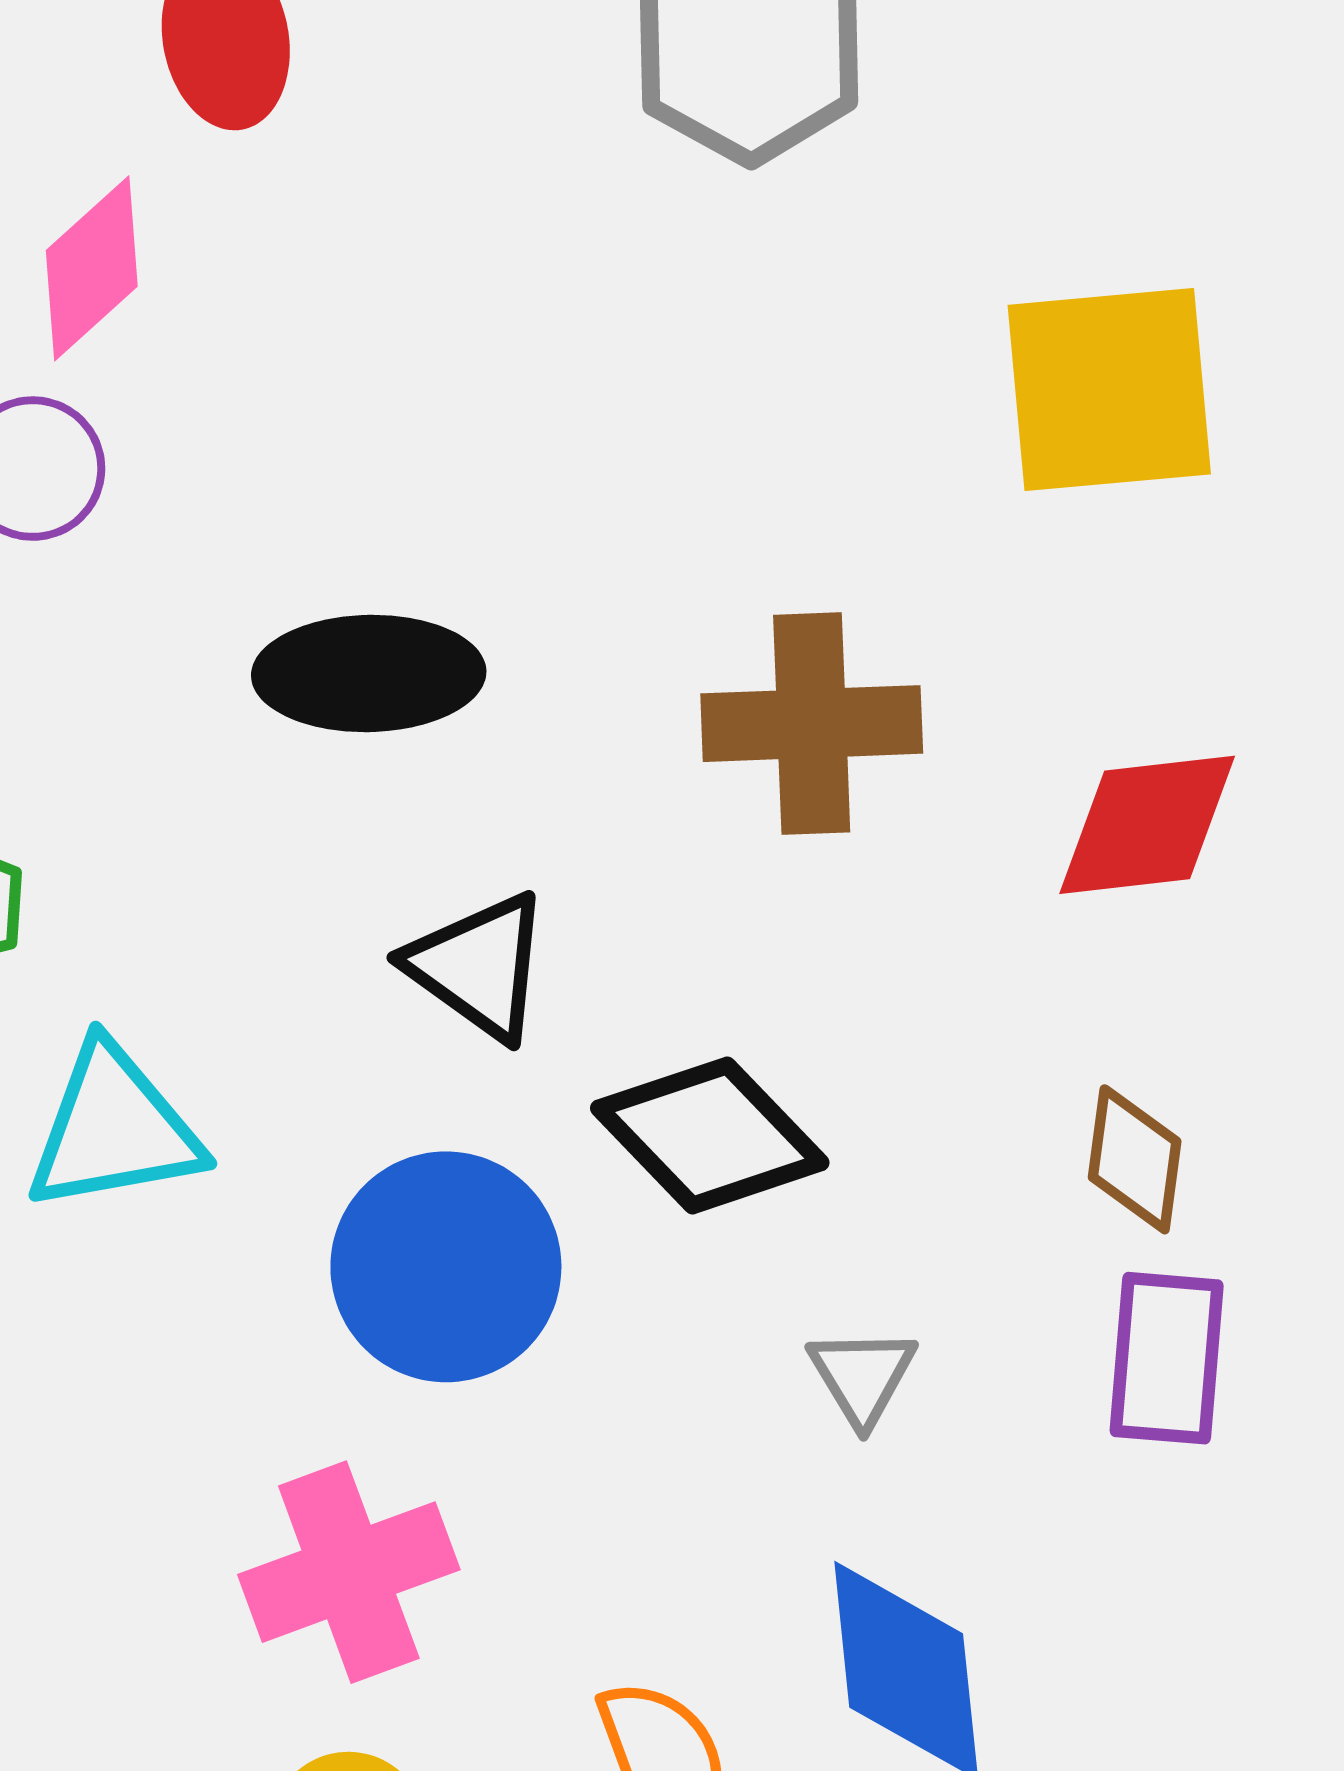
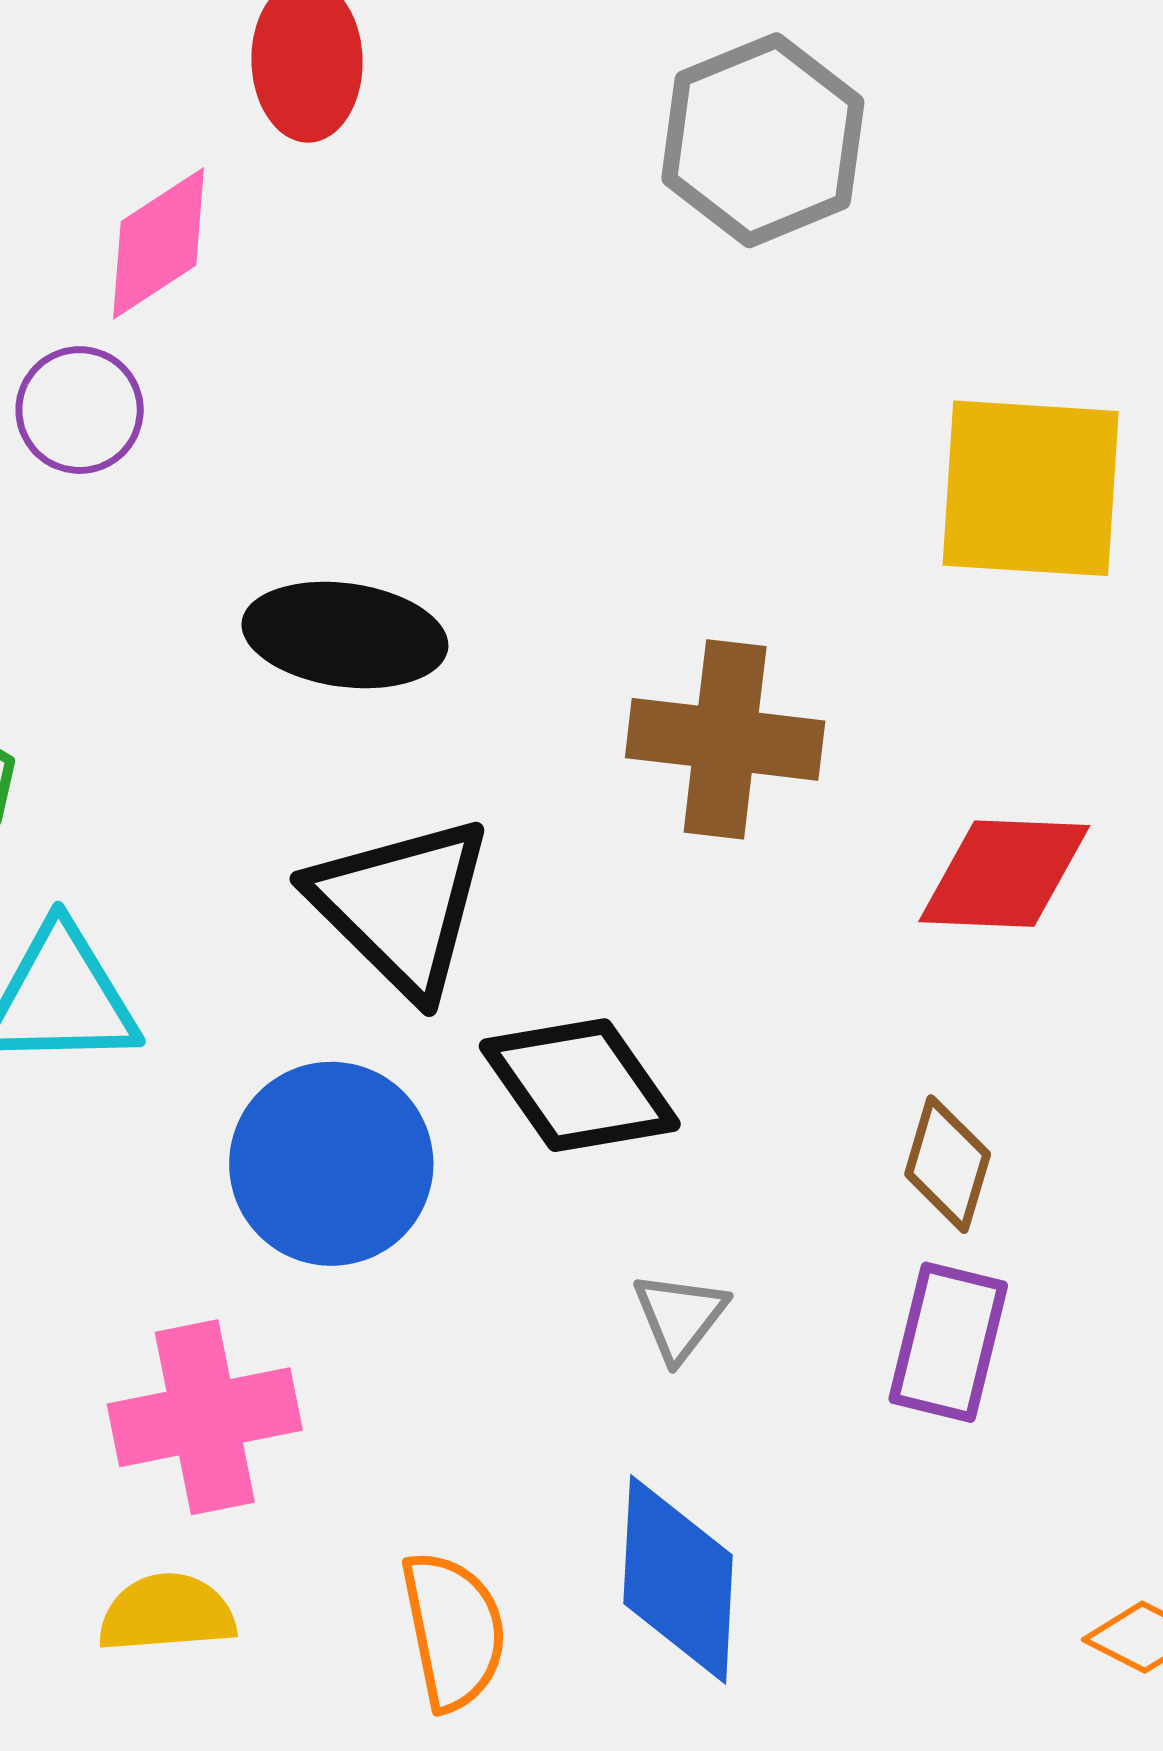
black triangle: (479, 966) -> (401, 906), size x1.4

